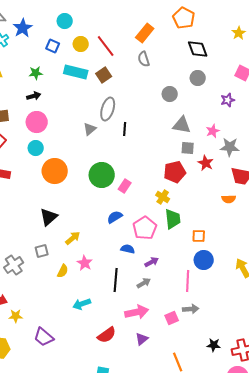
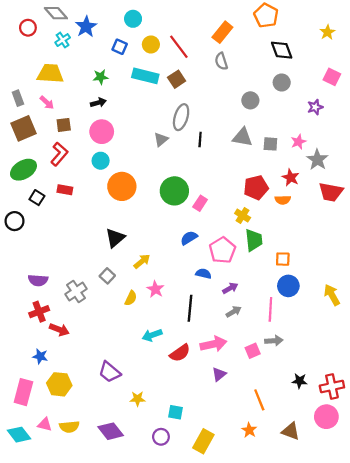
gray triangle: (182, 125) -> (243, 137), moved
gray star: (230, 147) -> (317, 160), turned 30
gray square: (188, 148) -> (270, 144), moved
orange semicircle: (229, 199) -> (283, 200), moved
gray square: (42, 251) -> (107, 276), turned -32
gray arrow: (144, 283) -> (234, 312), moved
yellow star: (16, 316) -> (137, 399), moved
red semicircle: (107, 335) -> (180, 353), moved

